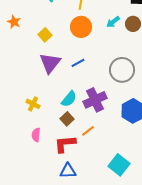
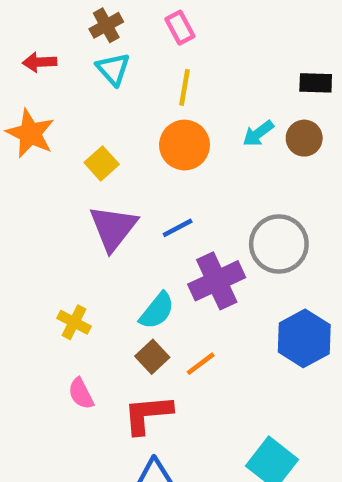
orange star: (14, 22) -> (30, 134), size x1.5
purple cross: (95, 100) -> (217, 281), moved
orange line: (88, 131) -> (201, 364), moved
pink semicircle: (36, 135) -> (81, 394), turned -32

